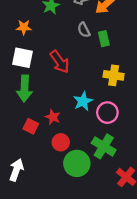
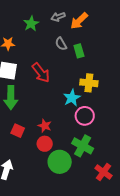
cyan star: (83, 101) -> (72, 98), moved
red star: (53, 117) -> (45, 126), moved

